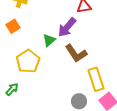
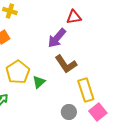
green triangle: (49, 40) -> (39, 82), moved

